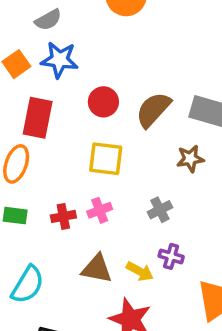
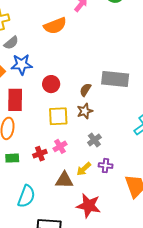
brown semicircle: (153, 110) -> (85, 90), moved, size x0.6
brown star: (190, 159) -> (85, 111), moved
yellow arrow: (140, 271) -> (84, 169), moved, turned 119

